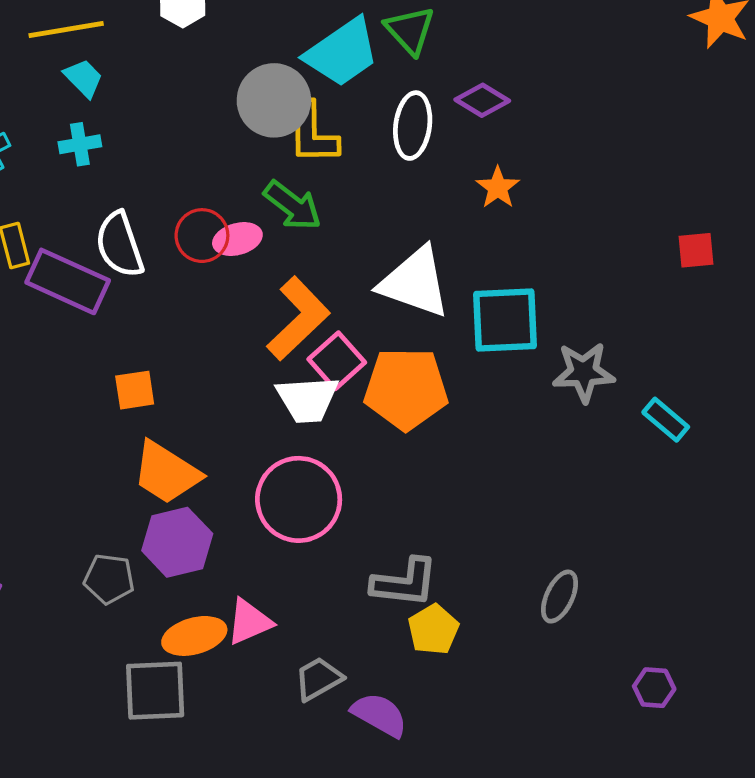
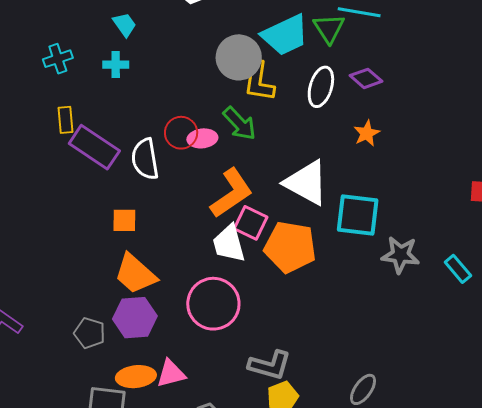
white semicircle: (120, 245) -> (145, 159), moved
pink square: (337, 361) -> (251, 223), turned -32
white trapezoid: (307, 399) -> (229, 243), turned 69
cyan rectangle: (666, 420) -> (458, 269), moved

